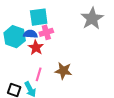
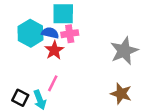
gray star: (92, 18) -> (124, 51), moved
brown star: (63, 71) -> (121, 94), moved

